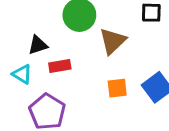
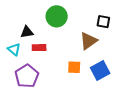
brown triangle: (113, 41) -> (88, 41), moved

